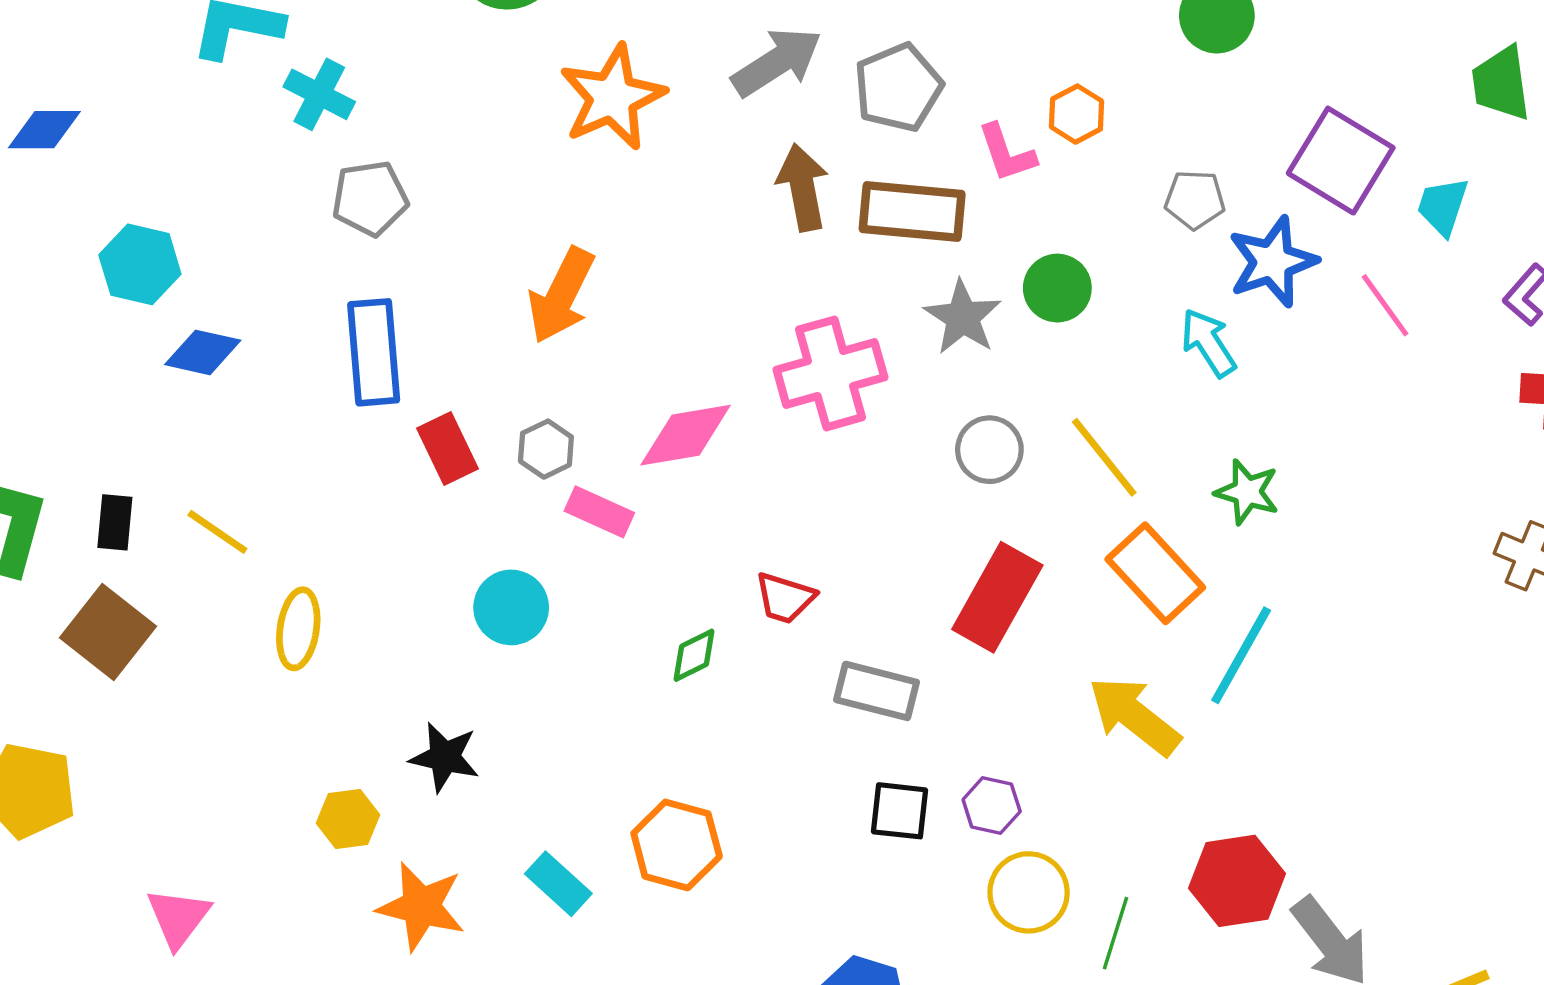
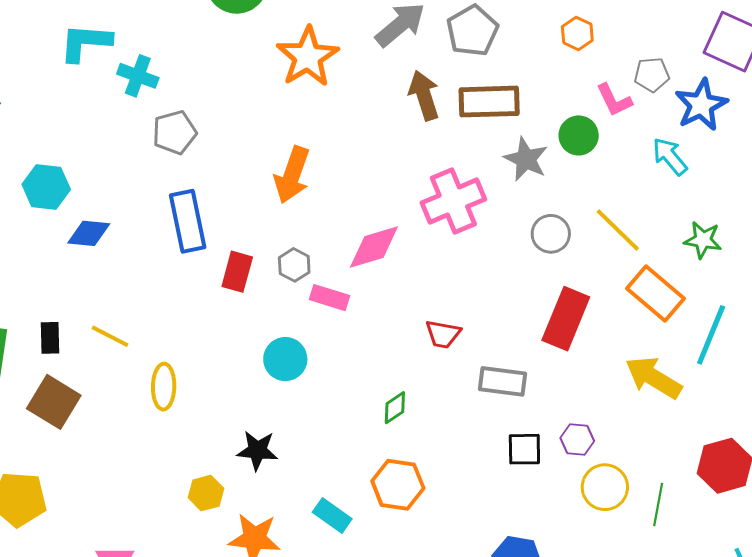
pink L-shape: (1007, 153) -> (614, 100), moved
red rectangle: (448, 449) -> (237, 272), turned 48
green diamond: (694, 655) -> (395, 408), moved

